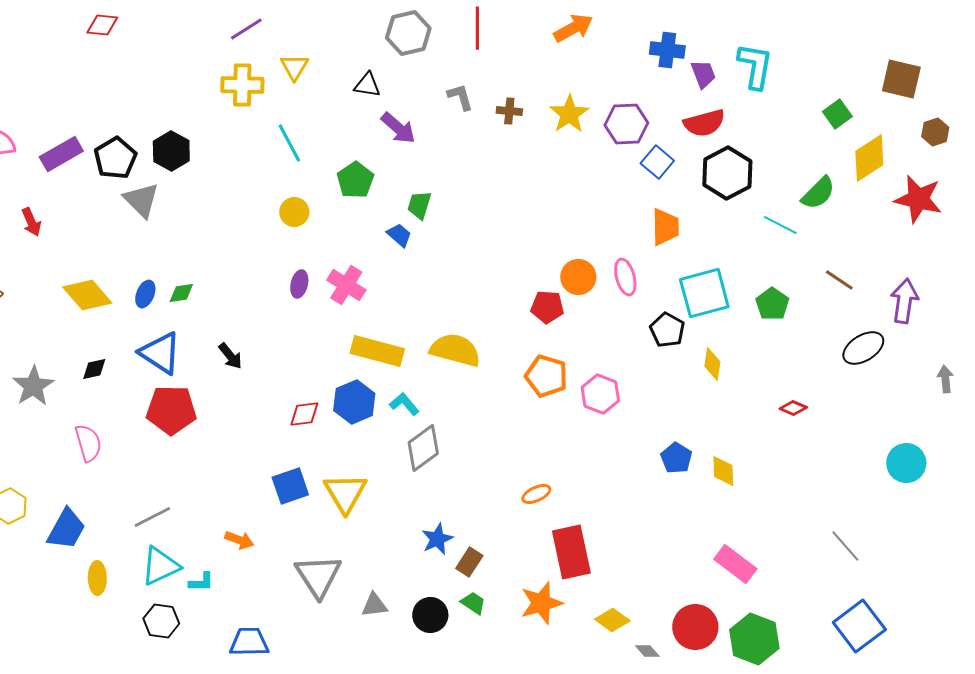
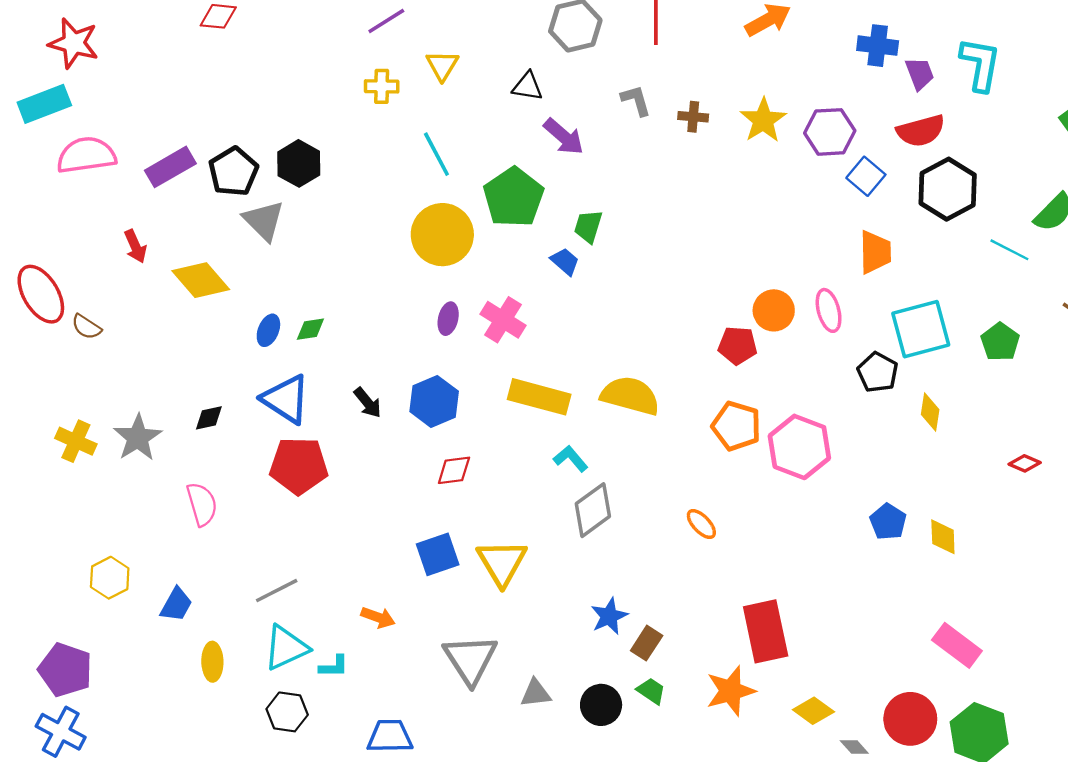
yellow cross: (242, 85) -> (382, 86), size x0.7
green pentagon: (355, 180) -> (513, 197), size x1.4
yellow circle: (294, 212) -> (442, 235), size x1.8
yellow diamond: (87, 295) -> (201, 280), moved
pink hexagon: (600, 394) -> (799, 447), size x1.4
blue hexagon: (354, 402) -> (434, 401), moved
orange ellipse: (536, 494) -> (701, 524), moved, turned 72
blue trapezoid: (66, 529) -> (176, 605), size x0.7

